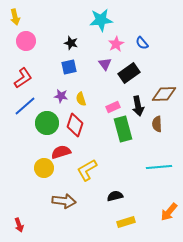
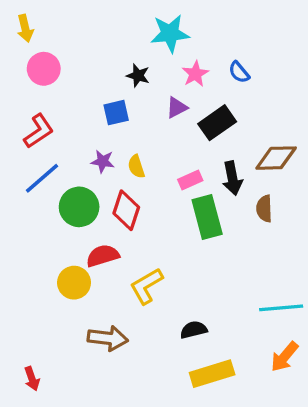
black star: (71, 43) -> (138, 76), moved
purple triangle: (105, 64) -> (177, 108), turned 40
cyan line: (159, 167) -> (281, 308), moved
yellow rectangle: (126, 222) -> (212, 374), size x1.4

